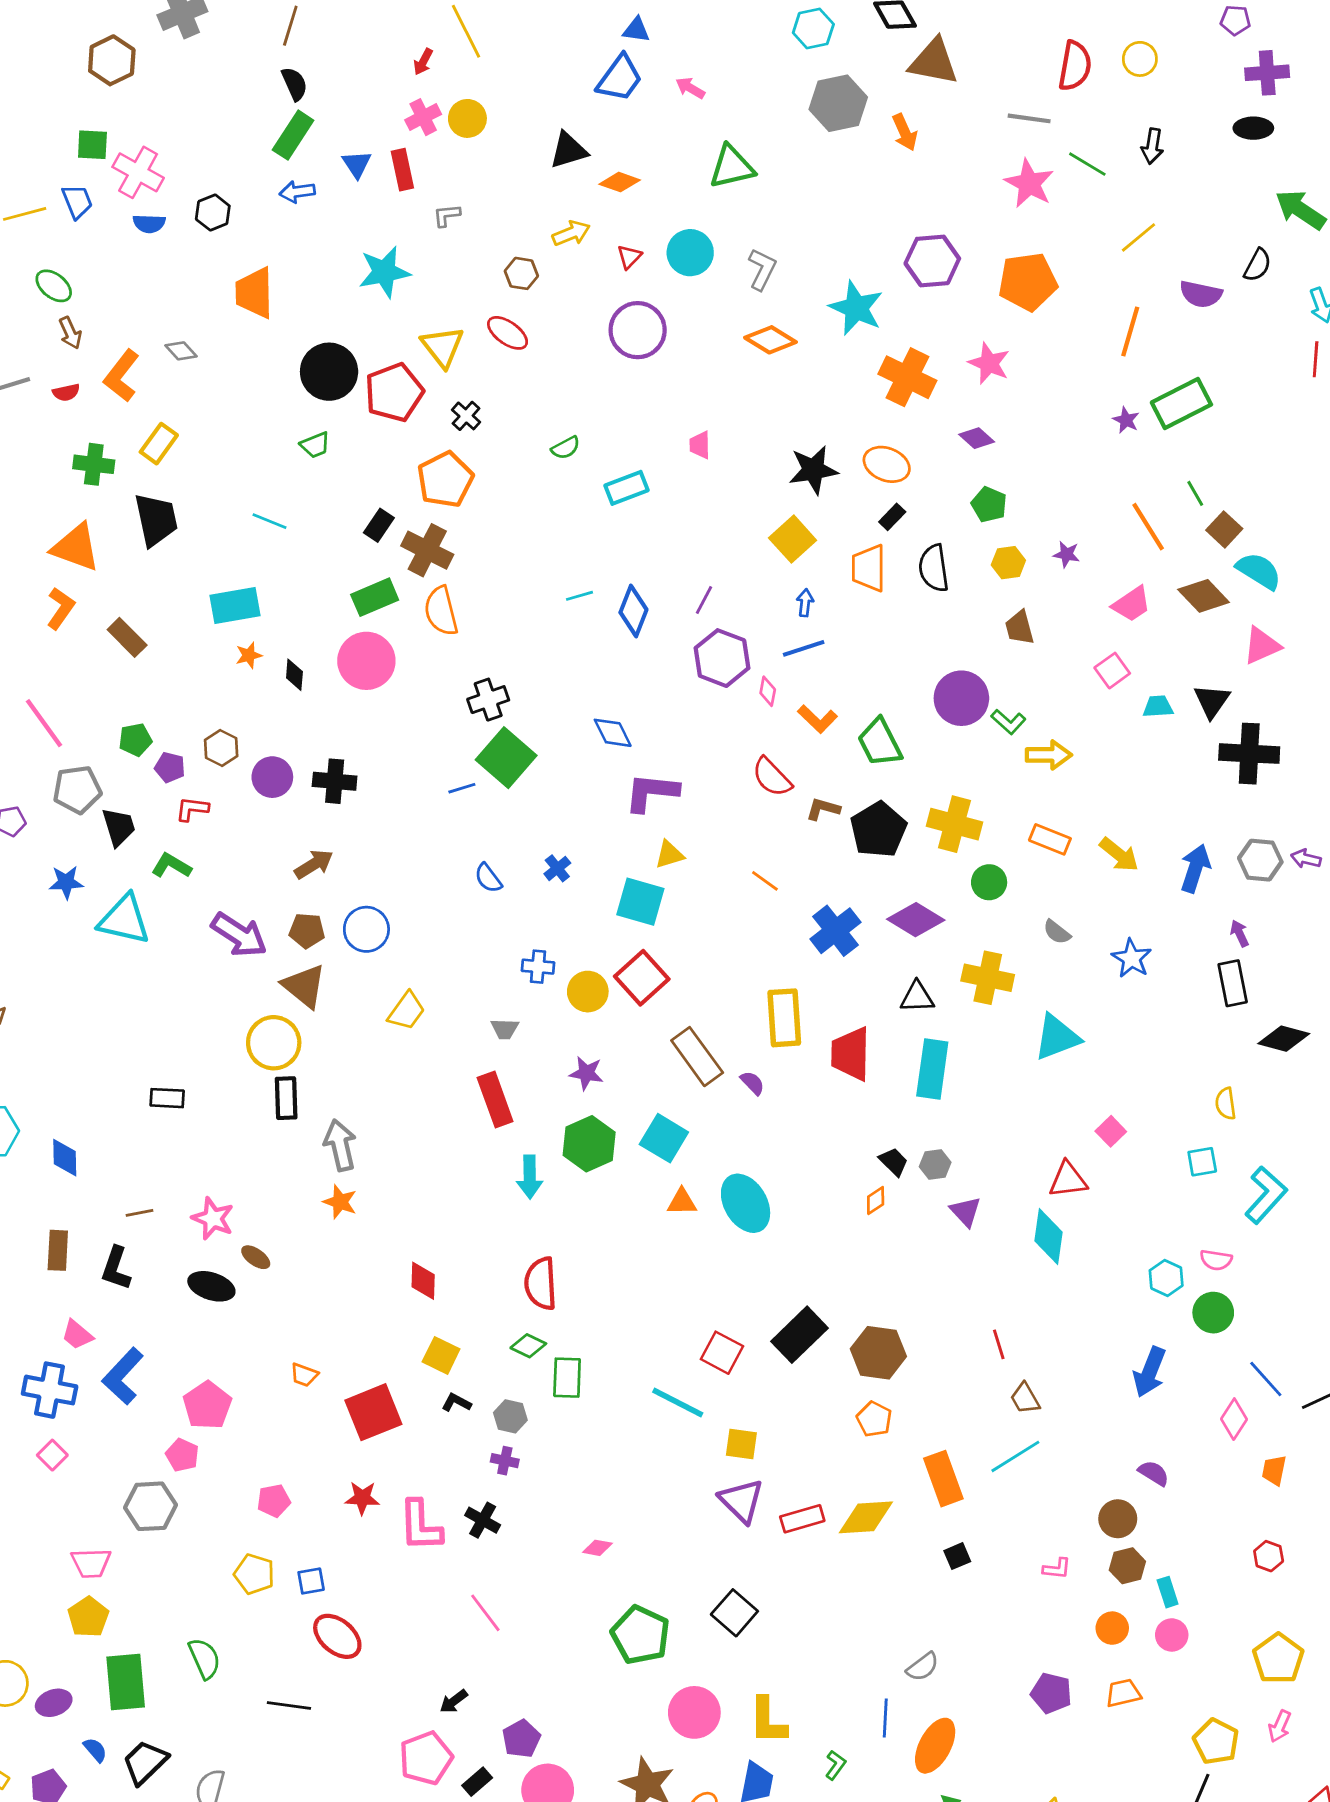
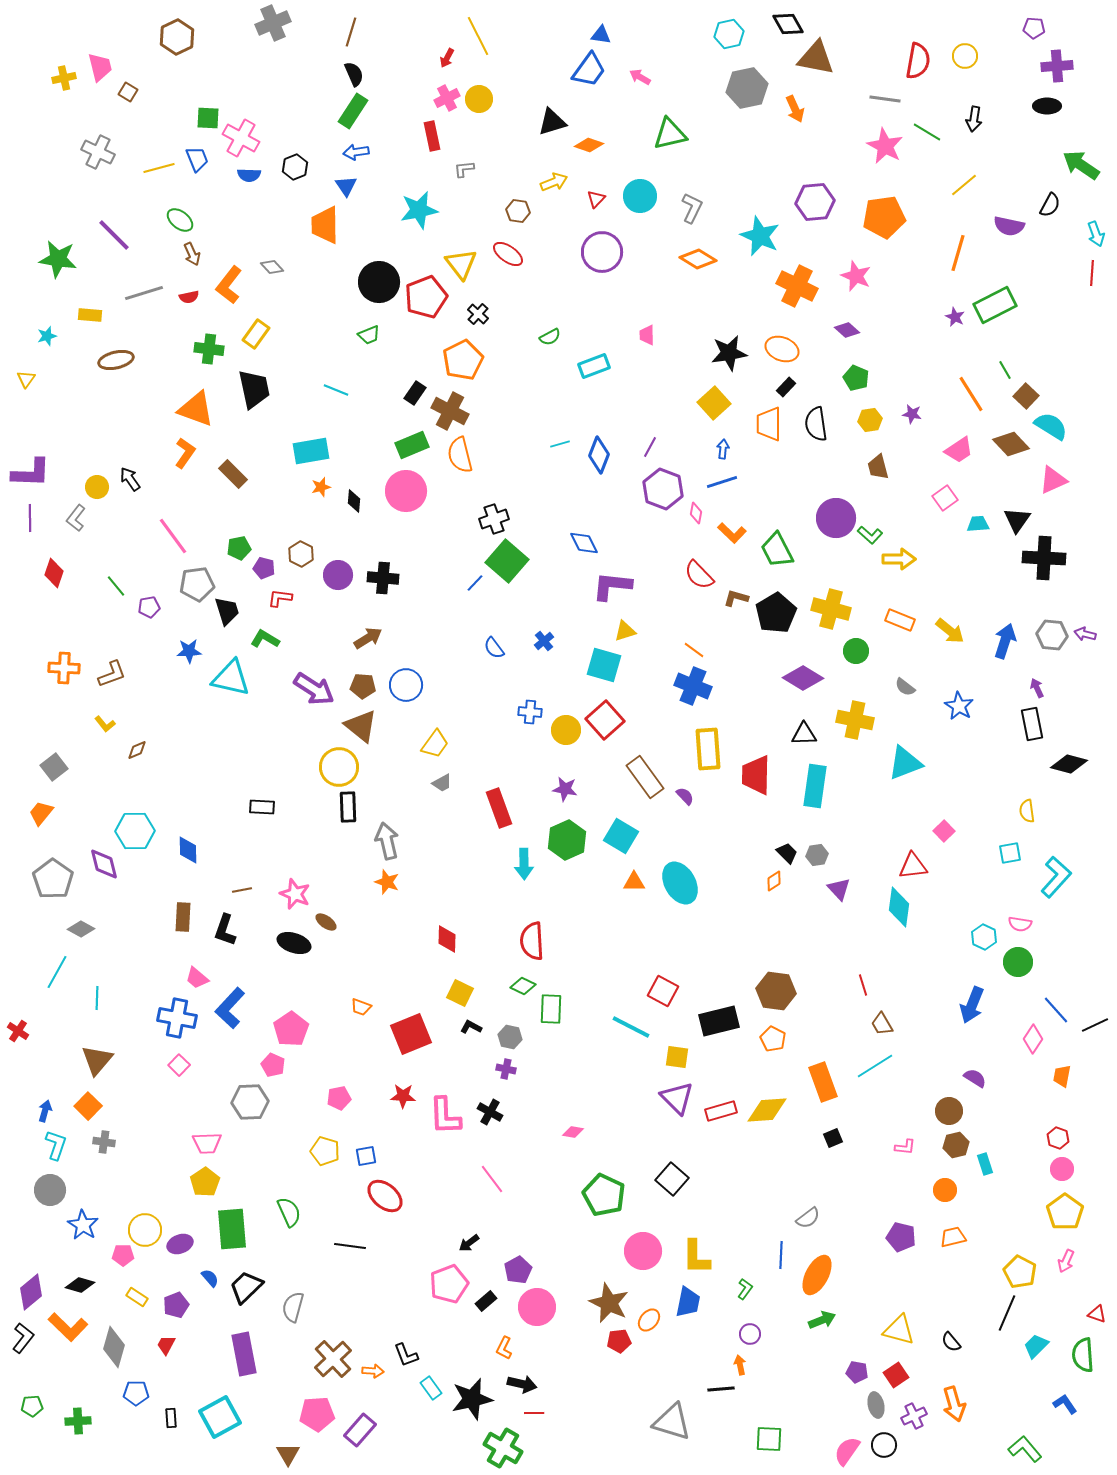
brown hexagon: (112, 60) -> (177, 37), moved
blue triangle: (357, 164) -> (346, 186), moved
blue line: (462, 788) -> (475, 583), turned -30
blue cross: (835, 931) -> (693, 686), moved, turned -30
gray trapezoid: (505, 1029) -> (442, 783), moved, turned -30
black rectangle: (799, 1335) -> (719, 1021), moved, turned 30
pink circle: (1172, 1635) -> (1062, 1169), moved

